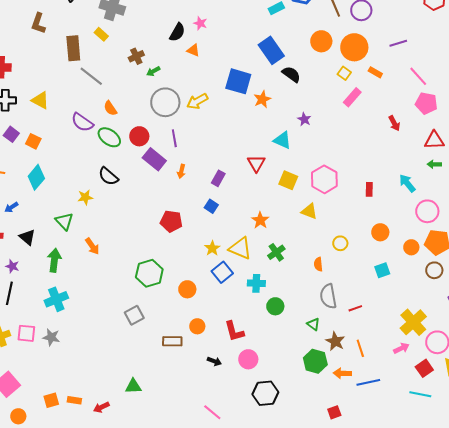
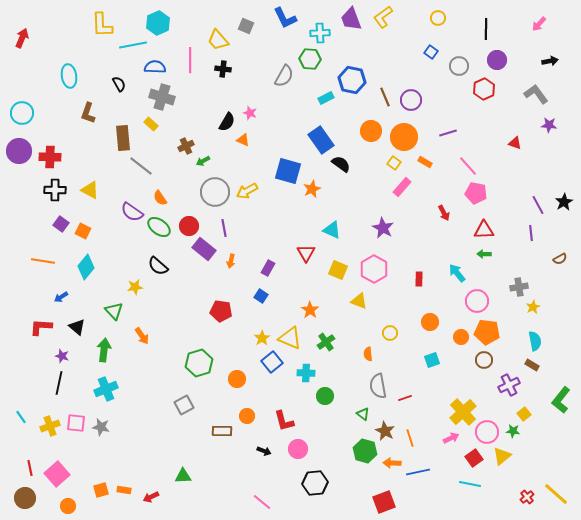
purple star: (304, 119) -> (383, 228), moved, size x1.5
red square: (334, 412) -> (384, 502), size x1.6

